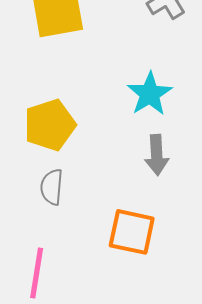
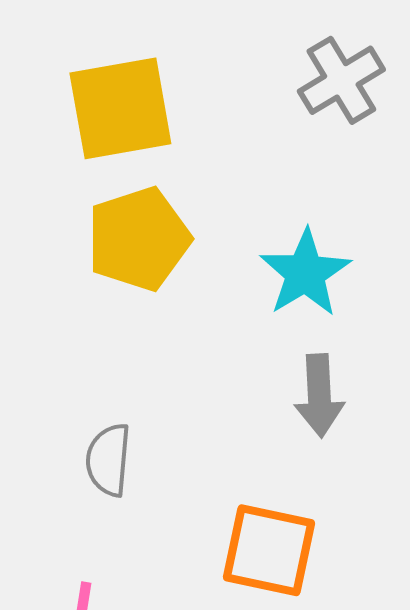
yellow pentagon: (50, 125) -> (139, 239), moved

